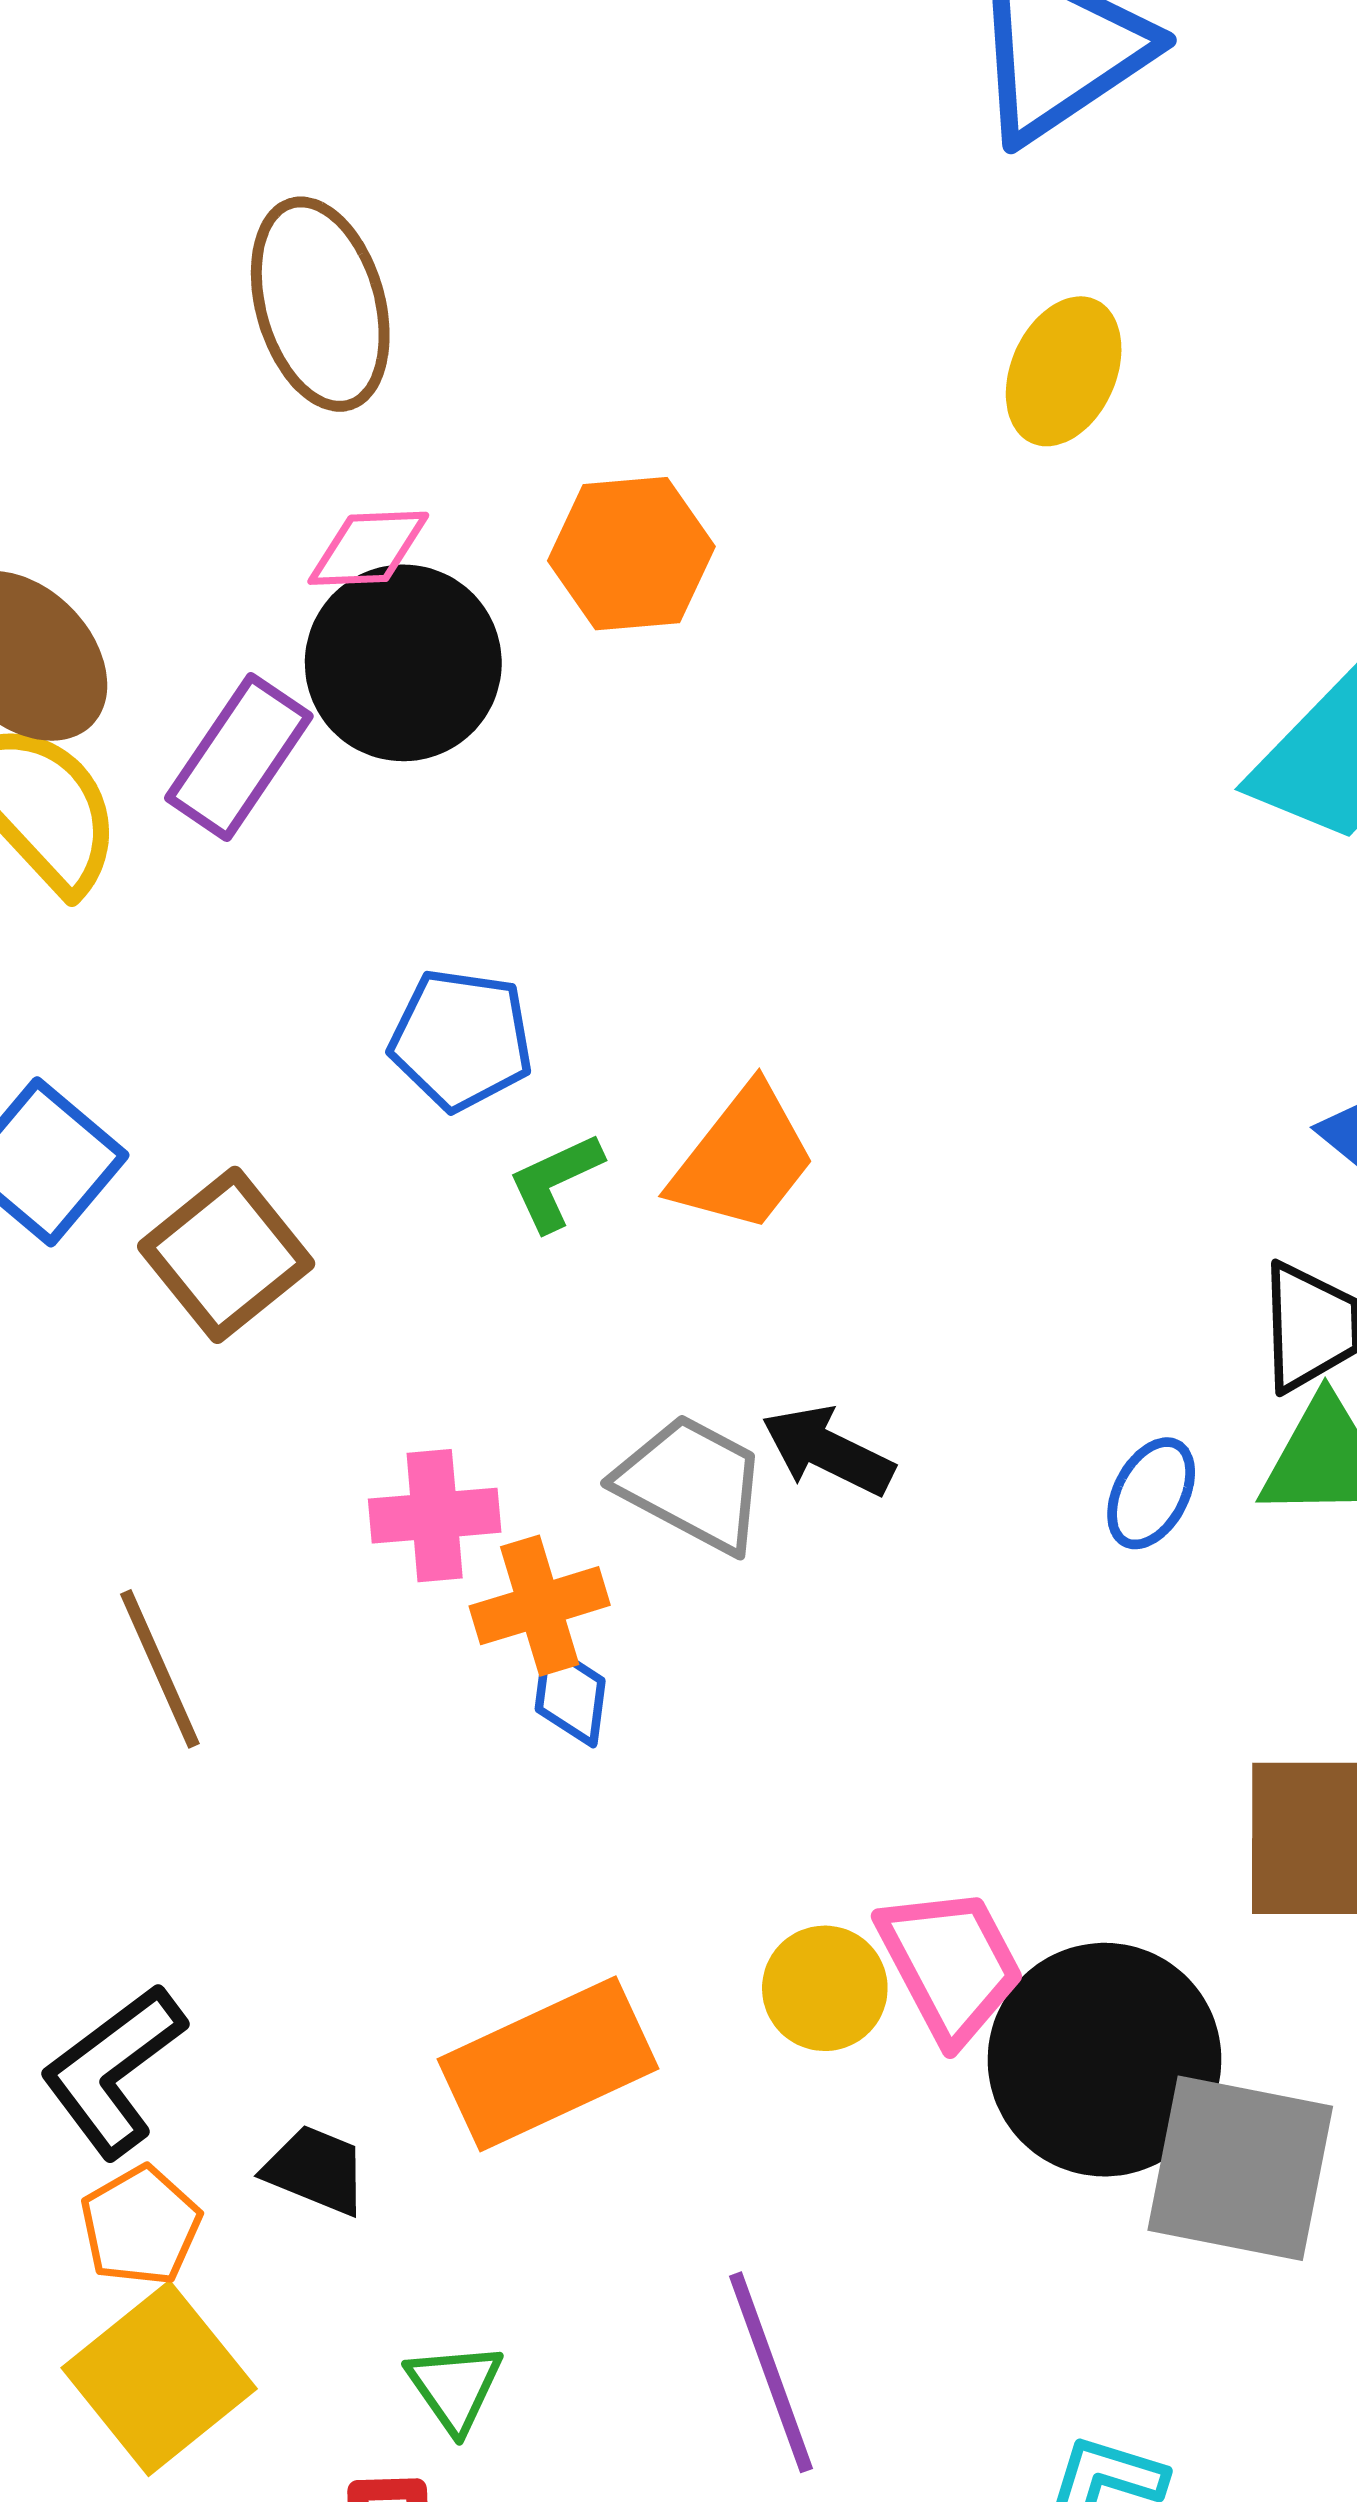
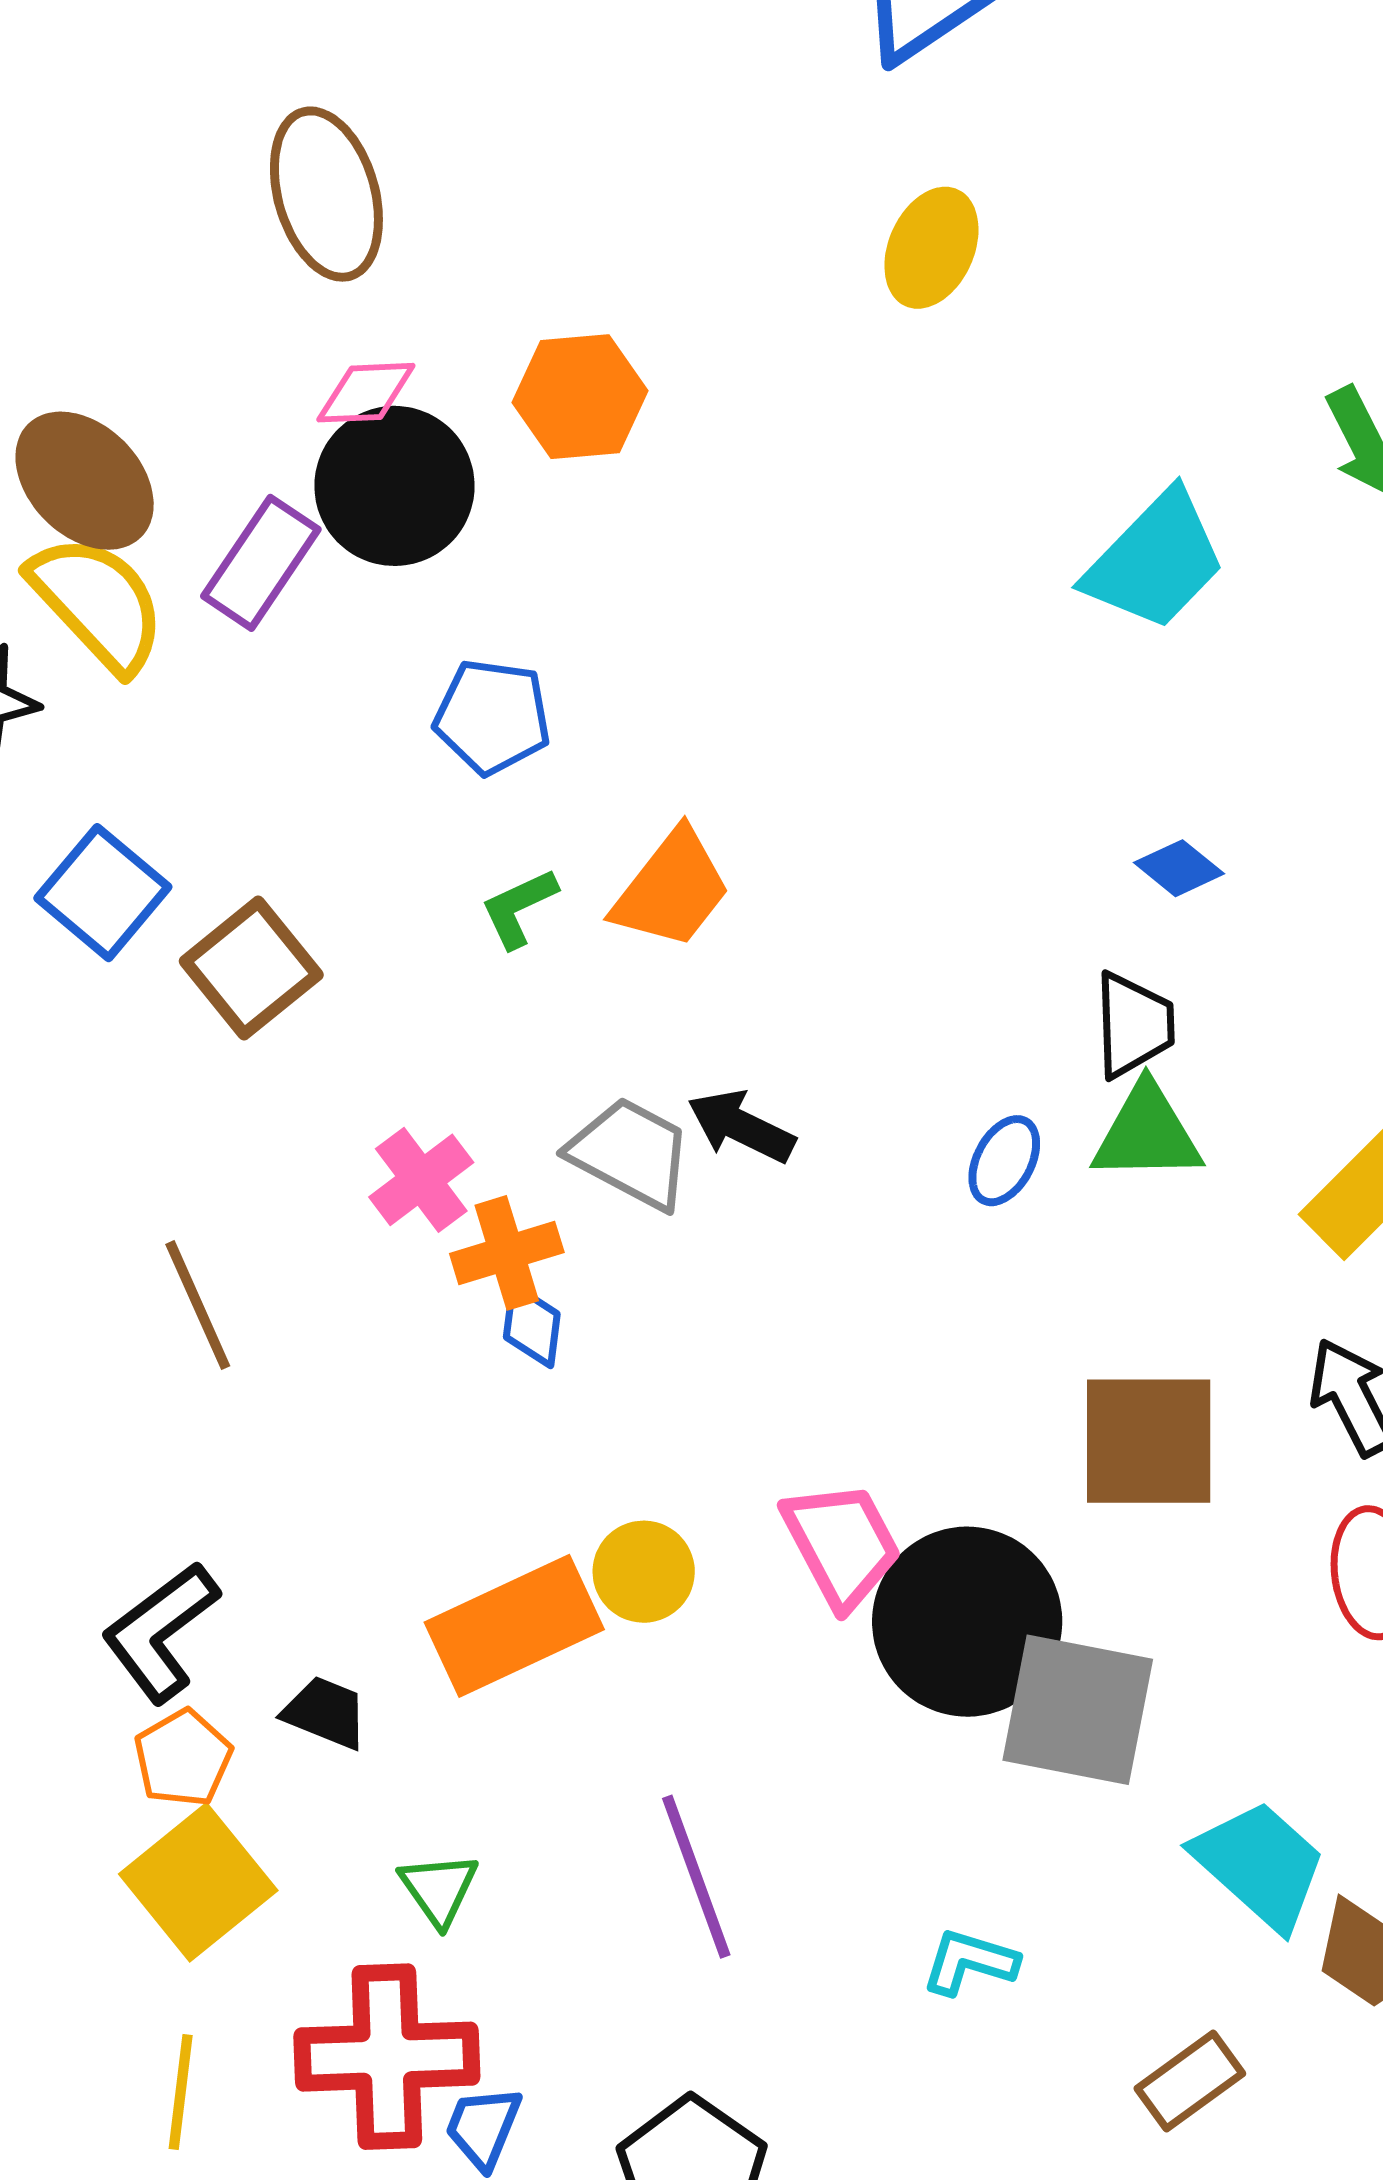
blue pentagon: (461, 1040) -> (492, 717), moved
pink cross: (435, 1516) -> (421, 1180), turned -32
yellow circle: (825, 1988) -> (644, 1572), moved

